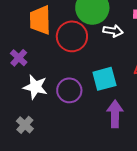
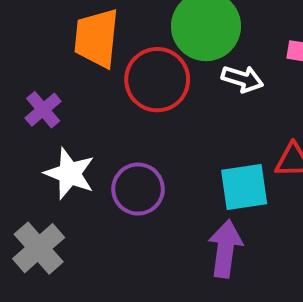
cyan square: (104, 79) -> (244, 187), moved
gray cross: (25, 125) -> (39, 248), size x1.4

